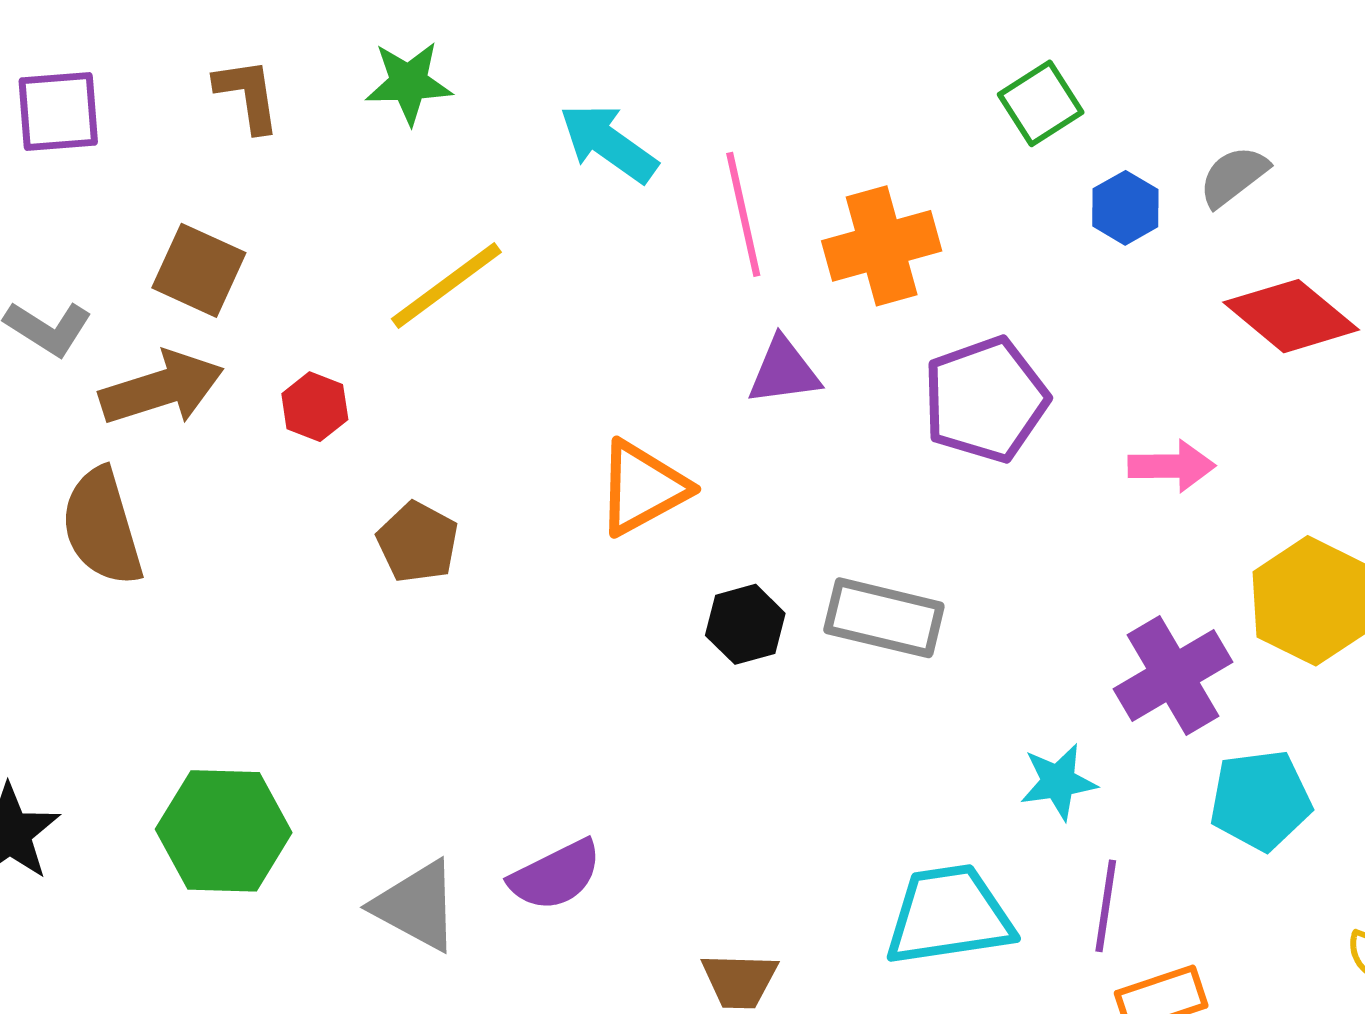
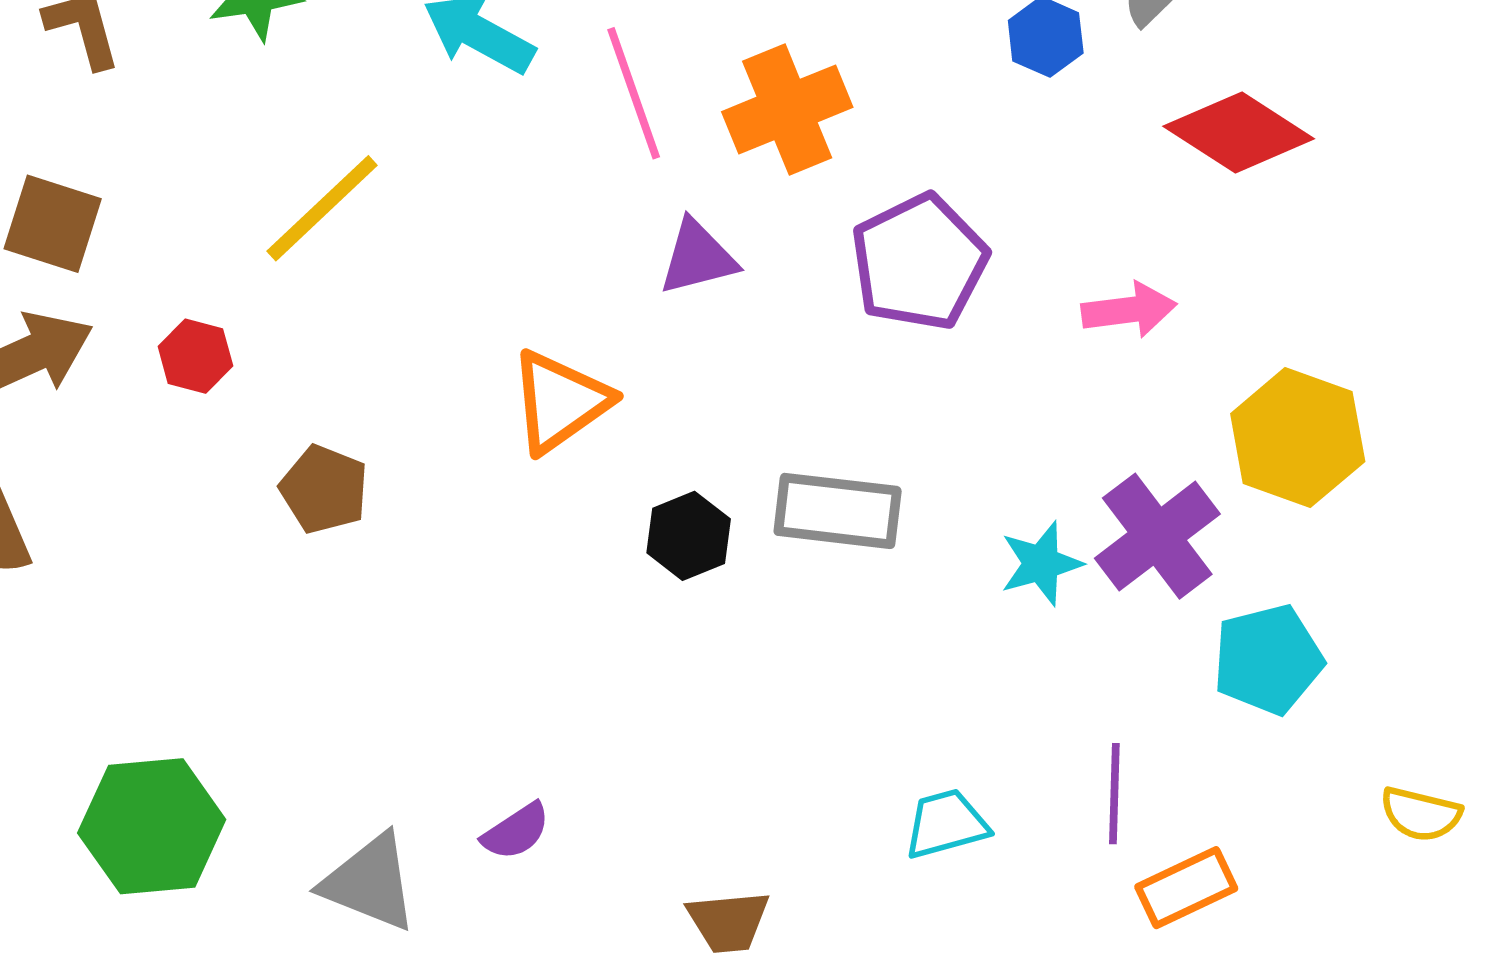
cyan star: (1058, 782) -> (1041, 564), moved
purple semicircle: (556, 875) -> (516, 831), size x0.7
cyan trapezoid: (949, 915) -> (946, 824), size x0.6

